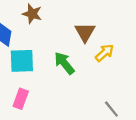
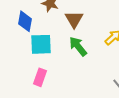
brown triangle: (85, 32) -> (74, 19), moved

